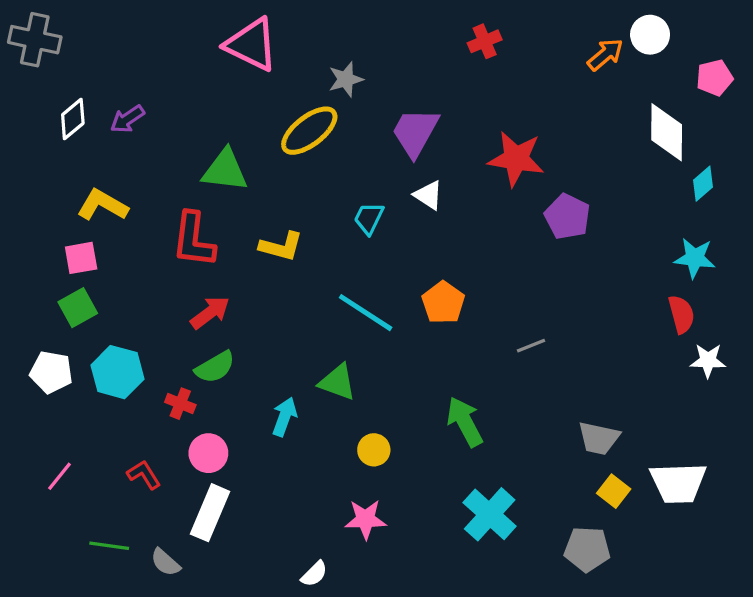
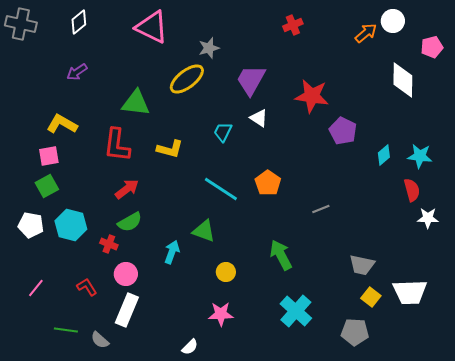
white diamond: (73, 119) -> (79, 22), moved
cyan diamond: (703, 184) -> (384, 155), moved

